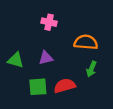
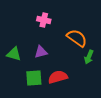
orange semicircle: (86, 42) -> (77, 38), turned 30
green arrow: (91, 69) -> (89, 57), moved

